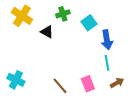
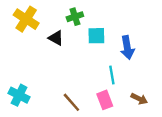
cyan square: (89, 23) -> (96, 36), moved, turned 35
cyan line: (107, 63) -> (112, 75), moved
brown arrow: (117, 83) -> (139, 99), turned 56

